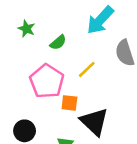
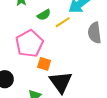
yellow line: (87, 69) -> (63, 22), moved

